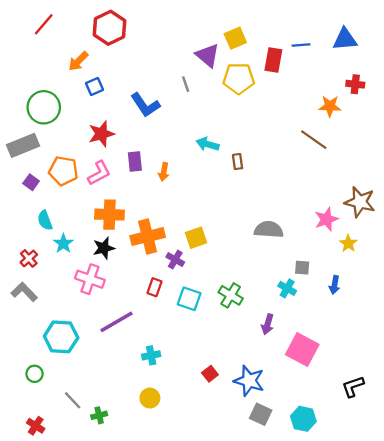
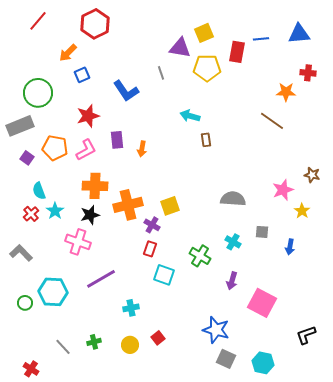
purple triangle: (208, 55) -> (180, 48), turned -30
cyan arrow: (208, 144) -> (190, 116), moved
brown star: (360, 202) -> (312, 175), size x0.6
red cross: (29, 258) -> (31, 214), moved
red rectangle: (155, 287) -> (150, 249), moved
cyan cross: (287, 288) -> (233, 242), moved
cyan square: (189, 299) -> (164, 275), moved
green circle: (35, 374) -> (25, 303), moved
red square: (210, 374) -> (158, 338), moved
green cross: (99, 415) -> (94, 342), moved

